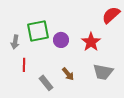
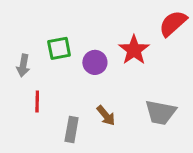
green square: (38, 31) -> (59, 48), size x0.7
red star: (91, 42) -> (134, 50), moved
gray rectangle: (46, 83) -> (72, 129), turned 49

